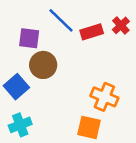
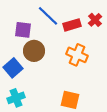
orange cross: (104, 97) -> (77, 55), moved

